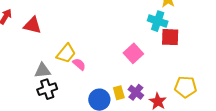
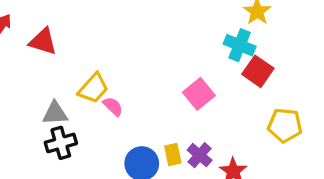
red square: (170, 37) -> (258, 71), turned 30
yellow pentagon: (186, 87) -> (285, 125), moved

